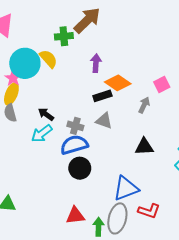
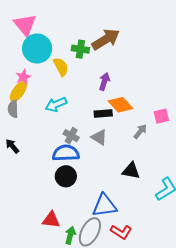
cyan circle: (25, 63) -> (37, 49), moved
black arrow: (46, 114) -> (12, 146), moved
cyan arrow: (42, 134) -> (56, 104), moved

